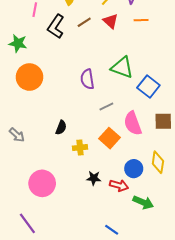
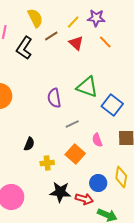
orange line: (141, 20) -> (105, 42), turned 48
brown line: (84, 22) -> (51, 36), moved
pink semicircle: (133, 123) -> (97, 140), size x0.6
black star: (94, 178) -> (60, 192), size x1.5

